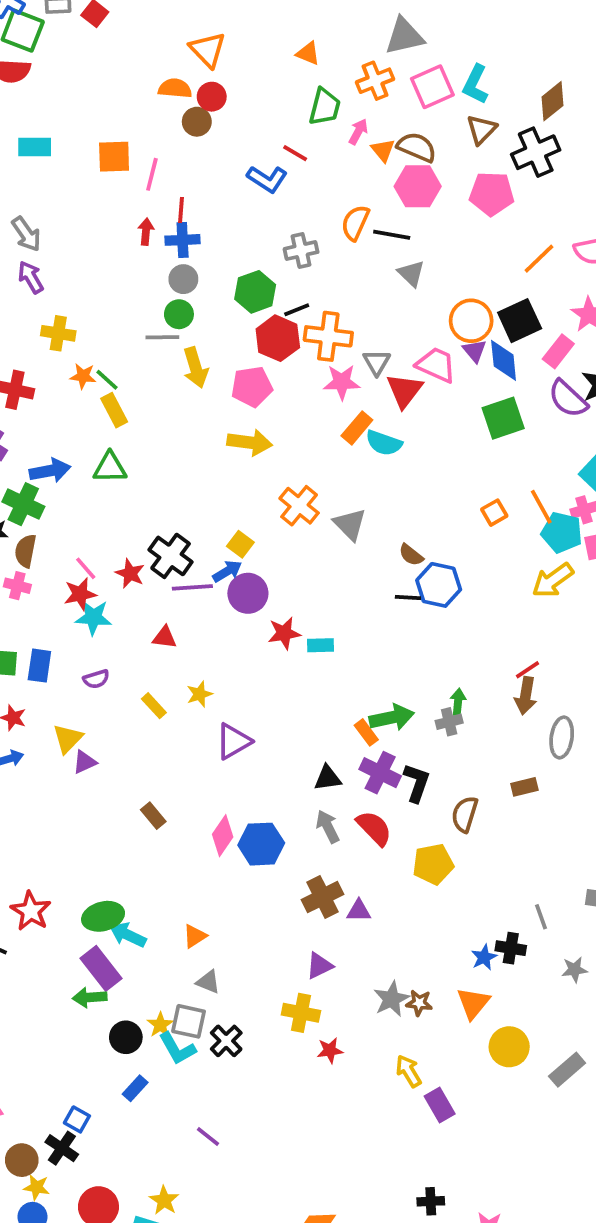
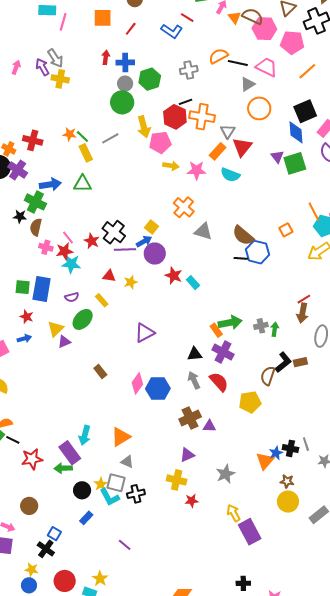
orange square: (114, 157) -> (103, 18), moved
pink line: (152, 174) -> (63, 22), moved
pink hexagon: (418, 186) -> (264, 29), moved
red line: (181, 210) -> (131, 29), moved, turned 32
orange semicircle: (355, 223) -> (218, 56), turned 36
gray arrow: (26, 234) -> (55, 58), moved
orange line: (539, 259) -> (307, 71), moved
gray triangle: (411, 273) -> (248, 84), turned 42
purple arrow: (31, 277) -> (42, 67), moved
green hexagon: (255, 292) -> (150, 79), moved
green circle: (179, 314) -> (122, 102), size x1.5
orange circle: (471, 321) -> (259, 108), moved
yellow cross: (58, 333) -> (60, 79), moved
gray line: (162, 337) -> (110, 138), moved, turned -30
purple triangle: (474, 351) -> (277, 157), moved
pink trapezoid: (436, 365) -> (267, 67), moved
yellow arrow: (196, 368) -> (144, 127), moved
pink star: (342, 382) -> (197, 170), moved
orange rectangle: (357, 428) -> (218, 151), moved
yellow arrow: (250, 442) -> (171, 166), moved, size x0.7
orange square: (494, 513) -> (286, 230), moved
gray triangle: (350, 524) -> (203, 231), moved, turned -30
brown semicircle: (411, 555) -> (243, 235), size x1.6
pink cross: (17, 586) -> (46, 247), moved
red star: (284, 633) -> (174, 276), turned 30
cyan rectangle: (321, 645) -> (193, 283), turned 48
blue rectangle: (39, 666) -> (42, 289), size x1.4
yellow star: (199, 694) -> (131, 282), moved
green arrow: (458, 702) -> (275, 329), moved
yellow rectangle: (154, 706) -> (102, 300), moved
black L-shape: (417, 783) -> (283, 362), moved, turned 30
red star: (31, 911) -> (32, 459), moved, turned 30
green ellipse: (103, 916) -> (83, 319), moved, turned -35
gray line: (541, 917) -> (306, 444), moved
cyan arrow: (128, 935) -> (85, 435), turned -102
orange triangle: (195, 936) -> (121, 437), size x1.5
brown star: (419, 1003) -> (287, 481), moved
orange triangle: (473, 1003) -> (265, 461), moved
black cross: (226, 1041) -> (136, 494), turned 30
purple rectangle: (440, 1105) -> (250, 532), size x1.4
brown circle: (22, 1160) -> (29, 506), moved

